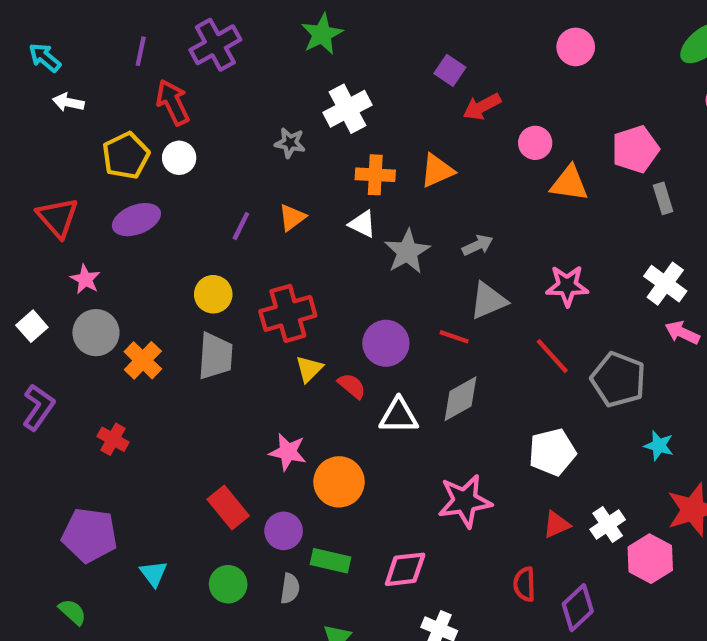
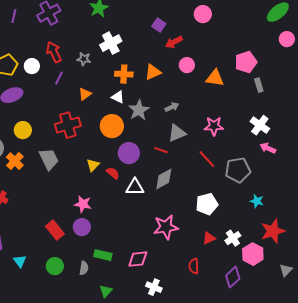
pink circle: (576, 47) -> (203, 14), moved
red arrow: (173, 102) -> (54, 52), moved
pink circle: (535, 143) -> (187, 65), moved
purple line: (241, 226) -> (59, 78), moved
yellow circle: (213, 294) -> (23, 130), moved
red cross: (288, 313) -> (68, 125), moved
gray trapezoid: (215, 356) -> (49, 159), turned -30
gray pentagon: (618, 380) -> (238, 170), turned -30
orange circle: (339, 482) -> (112, 126), moved
purple circle: (284, 531) -> (82, 227), moved
purple diamond: (578, 608) -> (233, 277), moved

